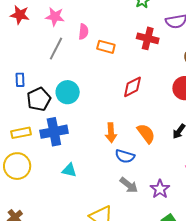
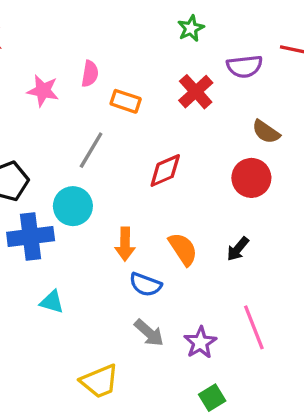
pink star: (55, 17) -> (43, 91), moved
red cross: (148, 38) -> (196, 92), turned 30
gray line: (56, 49) -> (91, 150), moved
cyan circle: (68, 92) -> (73, 206), moved

